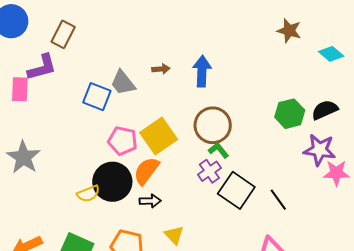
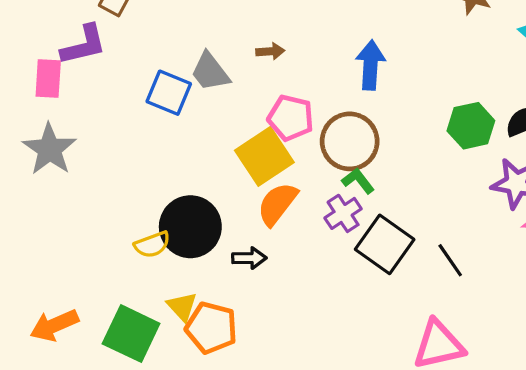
blue arrow: (202, 71) -> (370, 65), moved
pink pentagon: (123, 141) -> (291, 118), moved
gray star: (23, 157) -> (49, 149), moved
orange semicircle: (146, 171) -> (277, 204), moved
yellow triangle: (174, 235) -> (182, 307), moved

